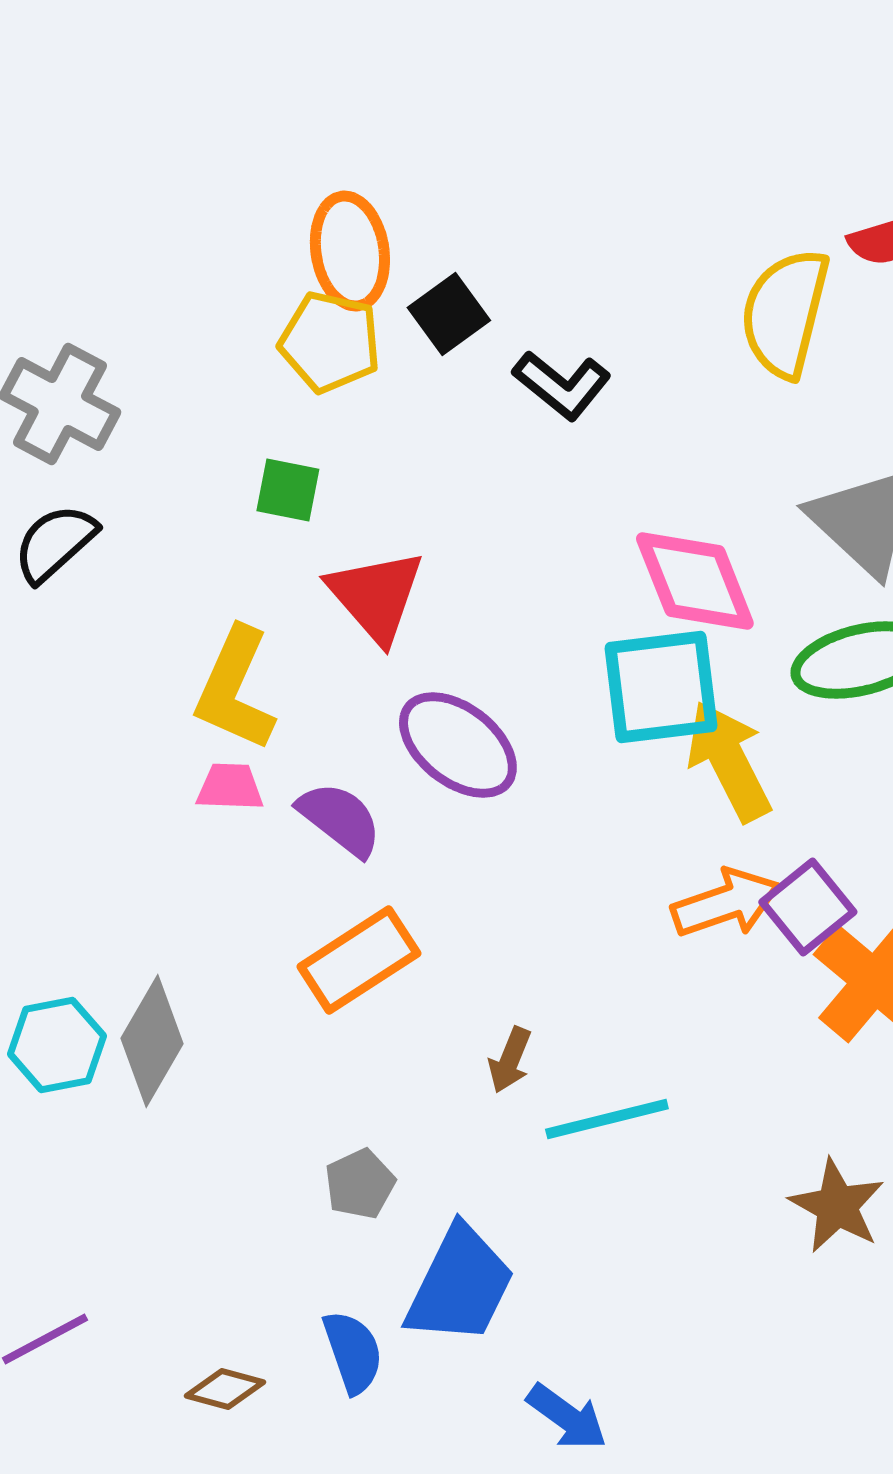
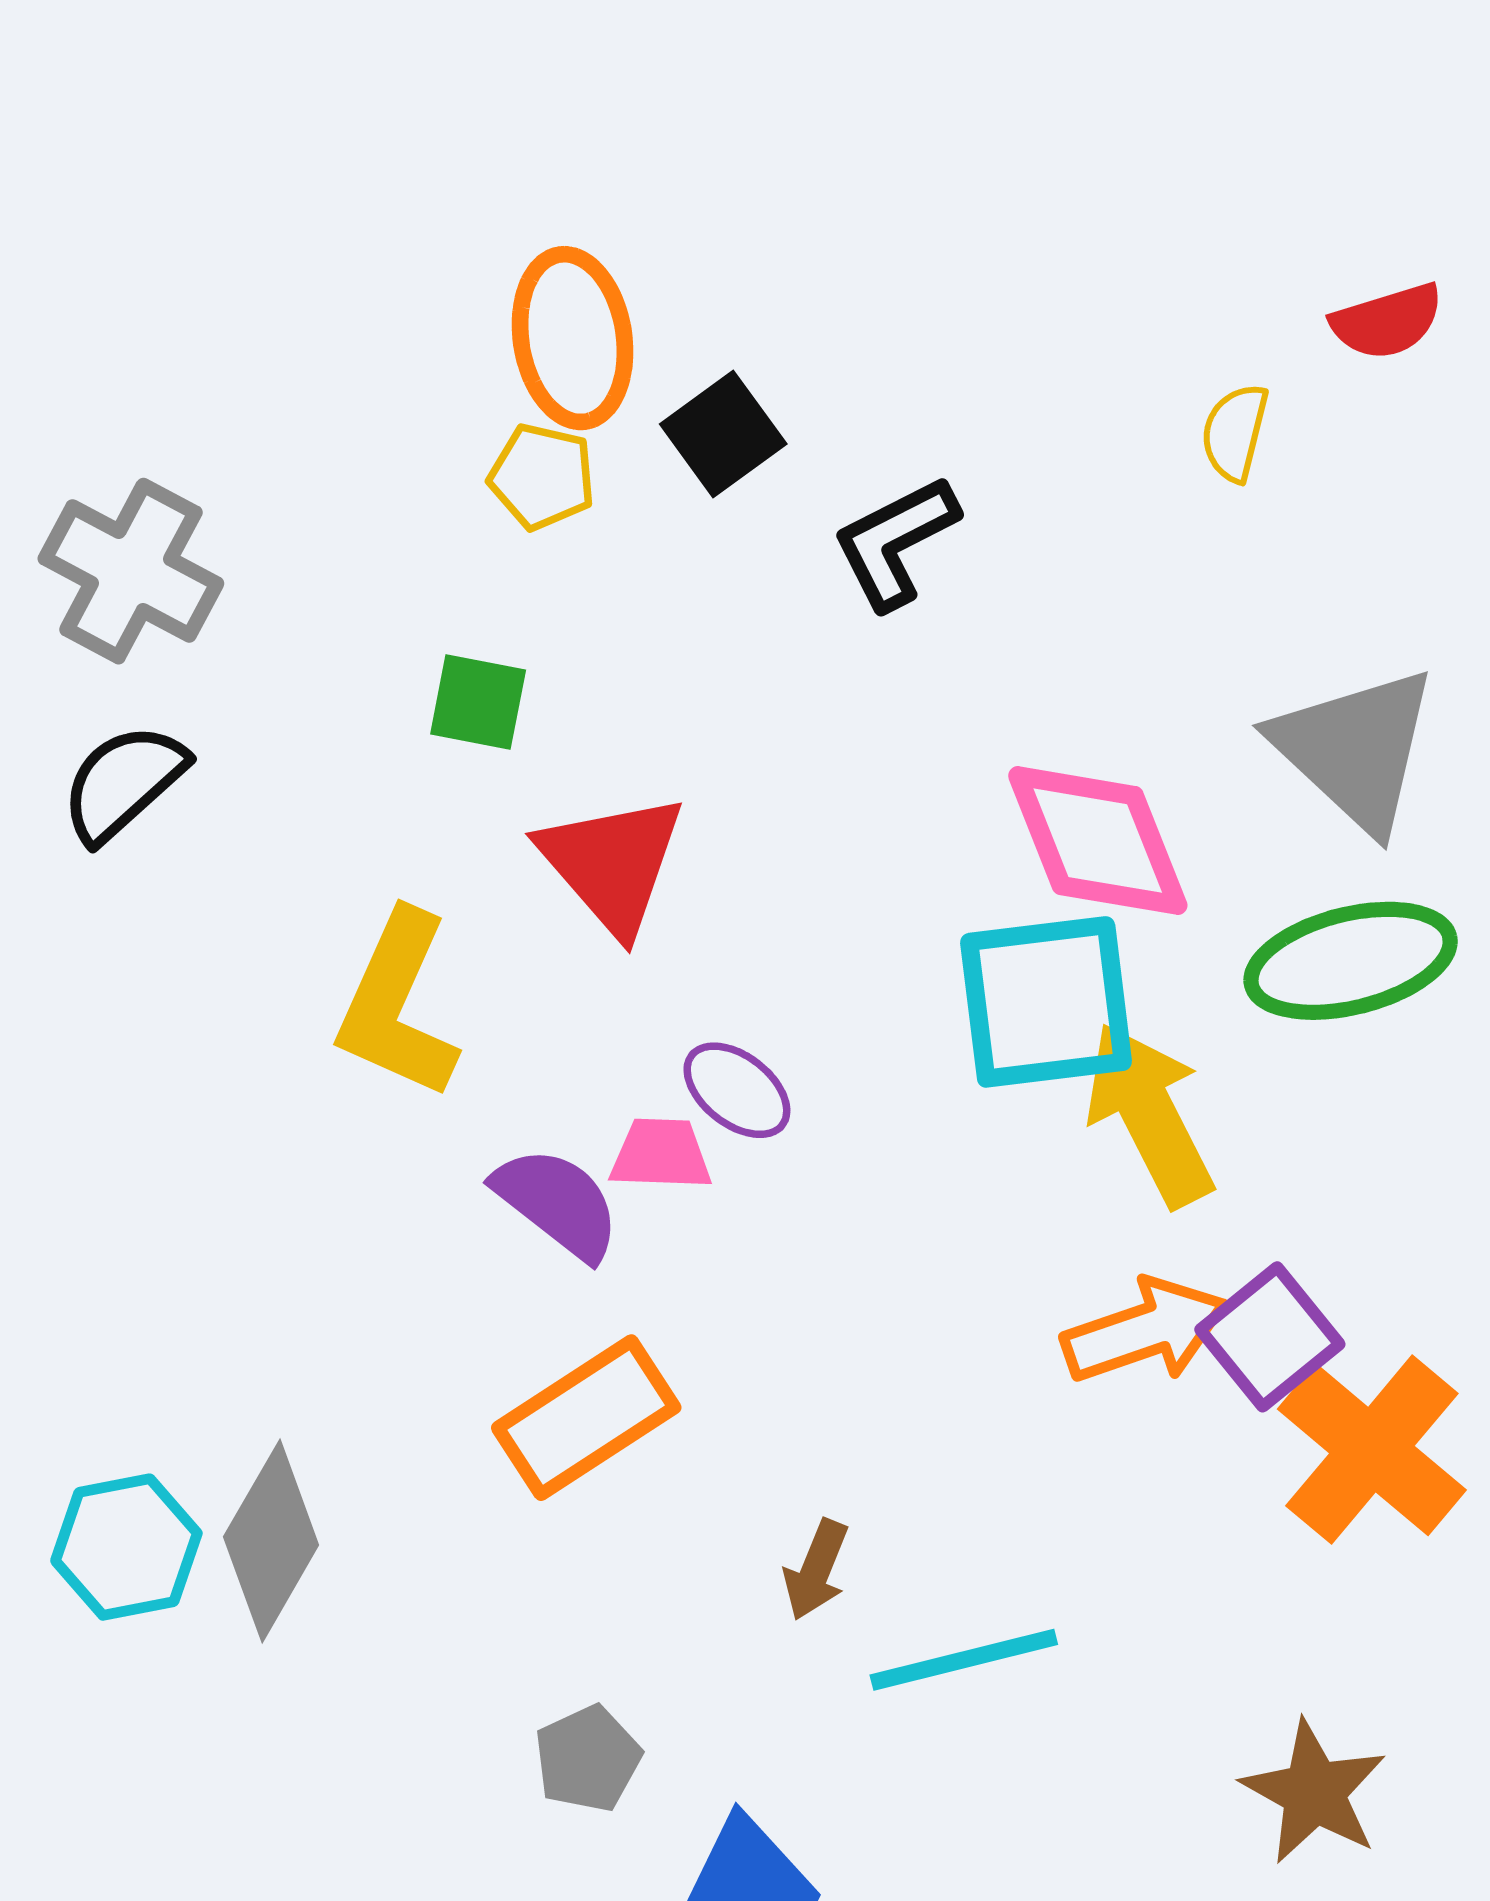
yellow semicircle: (785, 313) -> (1235, 432), size x0.5
yellow pentagon: (330, 342) -> (542, 477), size x0.7
black L-shape: (562, 385) -> (895, 542), turned 114
purple ellipse: (458, 745) -> (737, 1090), size x0.6
pink trapezoid: (230, 787) -> (661, 1154), moved

